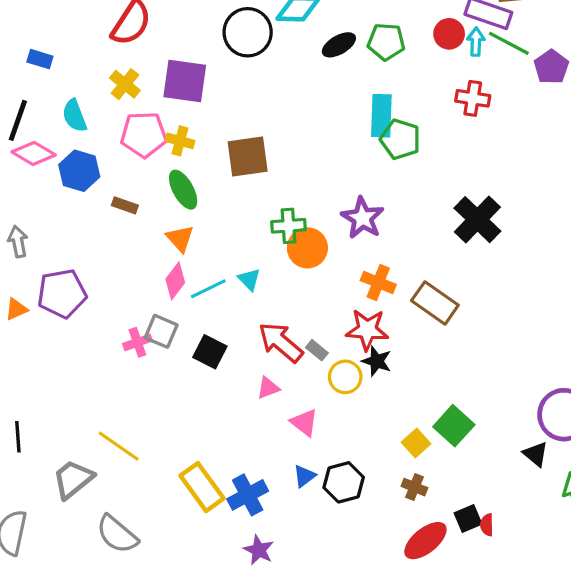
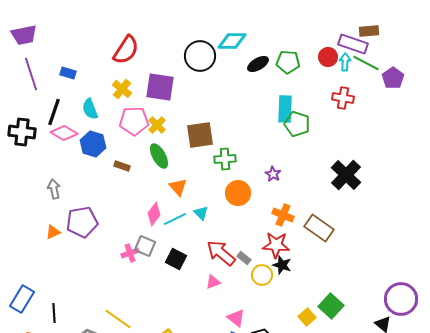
yellow cross: (180, 141) -> (157, 125), turned 30
purple star: (363, 218) -> (273, 174), size x0.6
green cross: (289, 226) -> (225, 159), moved
orange triangle: (180, 238) -> (178, 187), moved
pink triangle: (304, 423) -> (236, 318), moved

